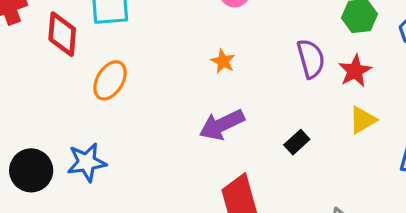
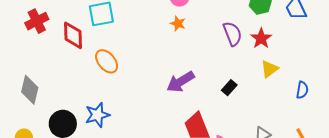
orange star: (223, 61) -> (178, 23), moved
orange ellipse: (110, 80) -> (107, 61), turned -65

